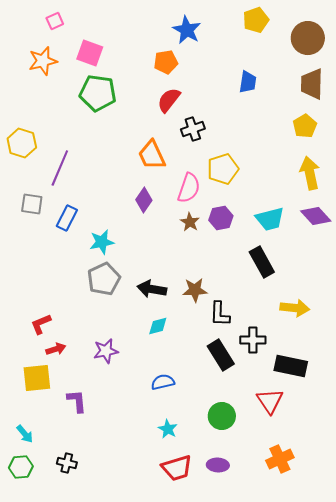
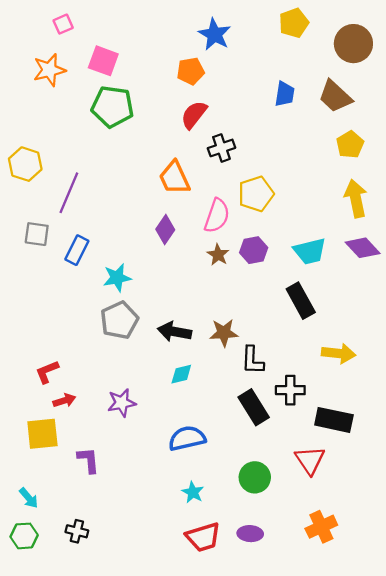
brown trapezoid: (312, 84) -> (335, 96), moved, turned -48
blue semicircle: (163, 382) -> (187, 438), size x1.4

